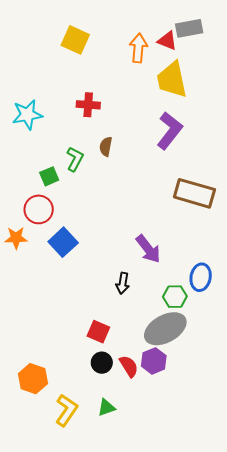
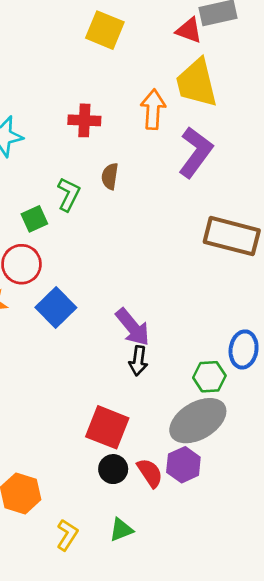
yellow square: (75, 40) -> (105, 30), moved
orange arrow: (138, 48) -> (153, 109), moved
purple arrow: (148, 249) -> (133, 327), moved
red square: (98, 332) -> (107, 427), size x1.4
yellow L-shape: (66, 410) -> (67, 535), size x0.7

